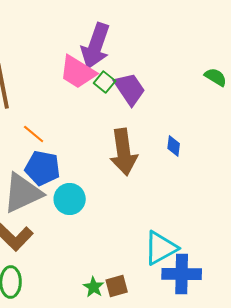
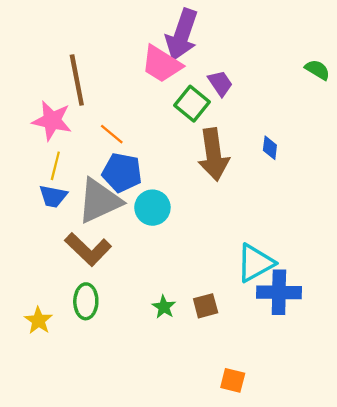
green square: (105, 82) -> (192, 104), moved, size x1.4
purple trapezoid: (130, 89) -> (220, 83), size x0.7
green star: (94, 287) -> (164, 307), moved

